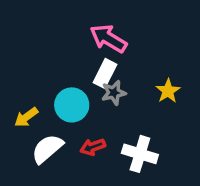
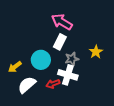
gray star: (114, 93) -> (72, 59), moved
white cross: (140, 154) -> (68, 75), moved

